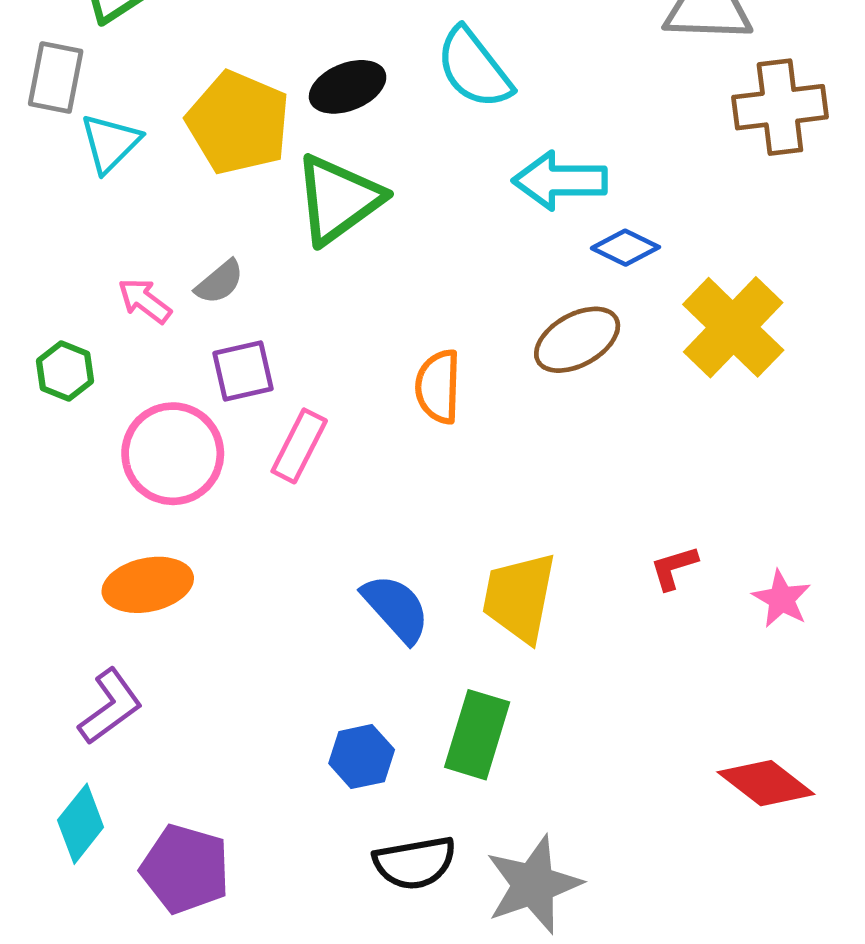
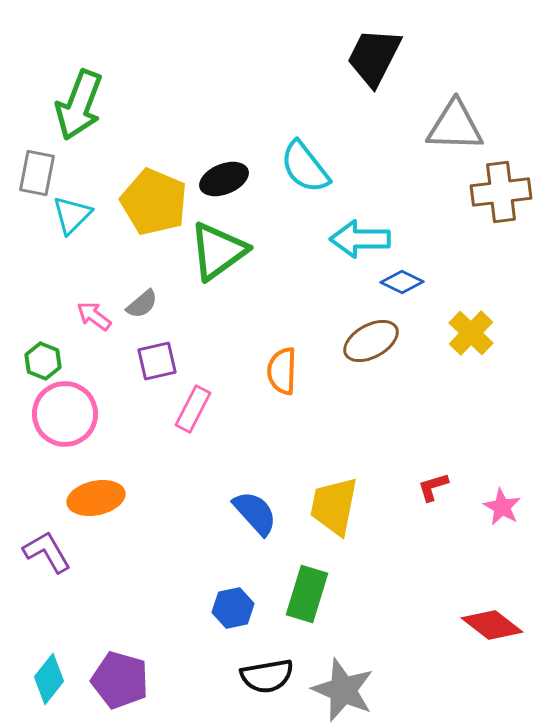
yellow cross: (733, 327) -> (471, 333), size x0.7
pink circle: (173, 454) -> (65, 414), moved
purple L-shape: (110, 707) -> (47, 552), moved, turned -84
cyan diamond: (81, 824) -> (49, 679), moved
gray star: (533, 885) -> (343, 690), turned -30

